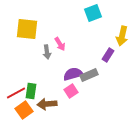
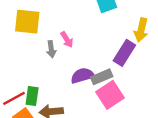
purple rectangle: (108, 55) -> (124, 53), size x1.5
pink square: (71, 91) -> (110, 95), moved, size x1.6

